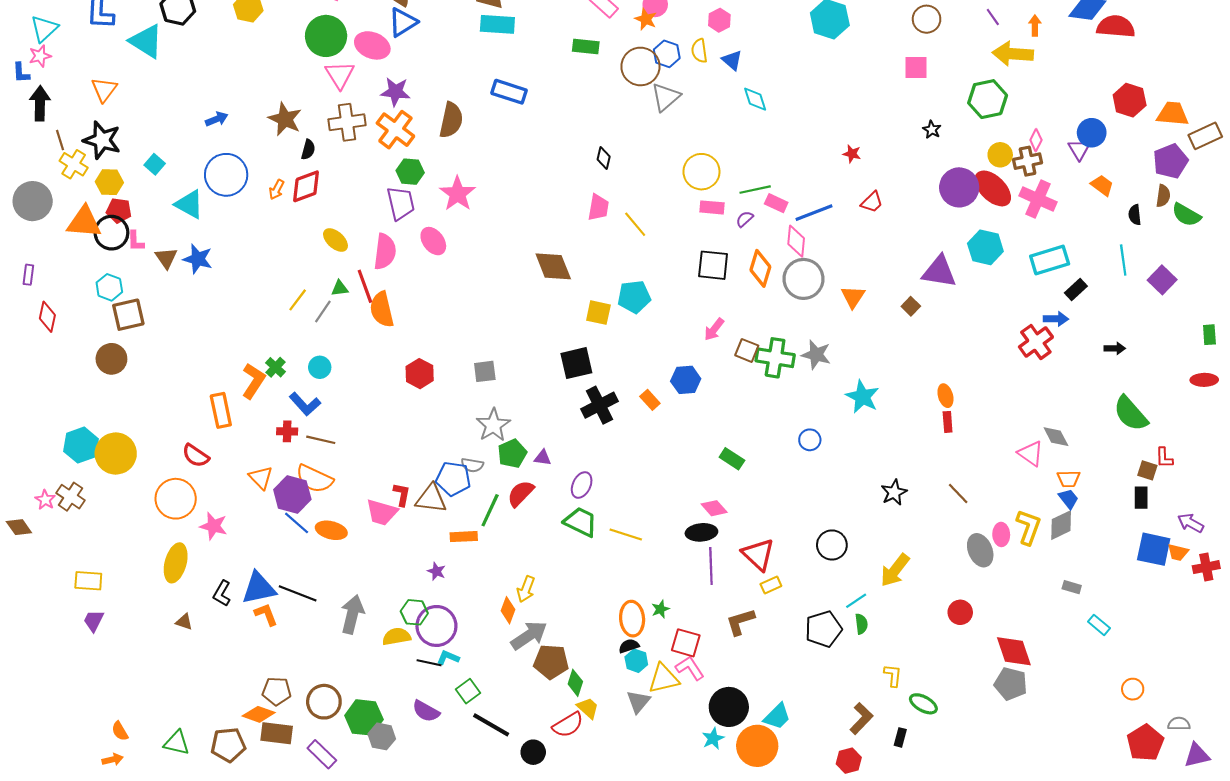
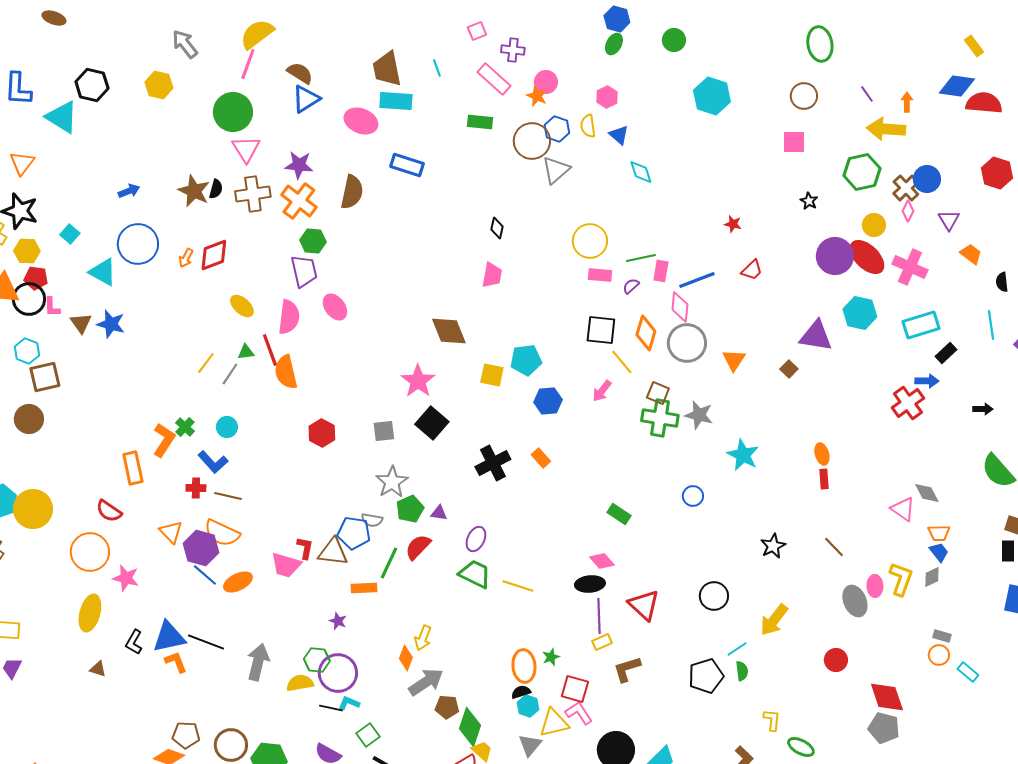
pink ellipse: (372, 45) -> (361, 121), moved
blue circle: (1092, 133) -> (927, 179), moved
black semicircle: (308, 150) -> (216, 189), moved
brown cross: (1028, 161) -> (906, 188), moved, turned -32
pink star: (457, 194) -> (418, 381), moved
pink rectangle: (776, 203) -> (661, 271), turned 75
yellow line: (635, 224) -> (622, 362), moved
brown square: (747, 350) -> (658, 393), moved
black square: (576, 363) -> (432, 423), moved, turned -36
blue hexagon: (686, 380) -> (548, 401), moved
gray diamond: (1061, 525) -> (932, 577), size x0.7
orange ellipse: (331, 530) -> (238, 582), turned -40
yellow rectangle: (771, 585) -> (602, 642), moved
brown pentagon: (551, 662) -> (447, 707), size x0.7
green diamond: (575, 683) -> (470, 727), size x1.5
orange circle: (1133, 689) -> (939, 655), moved

